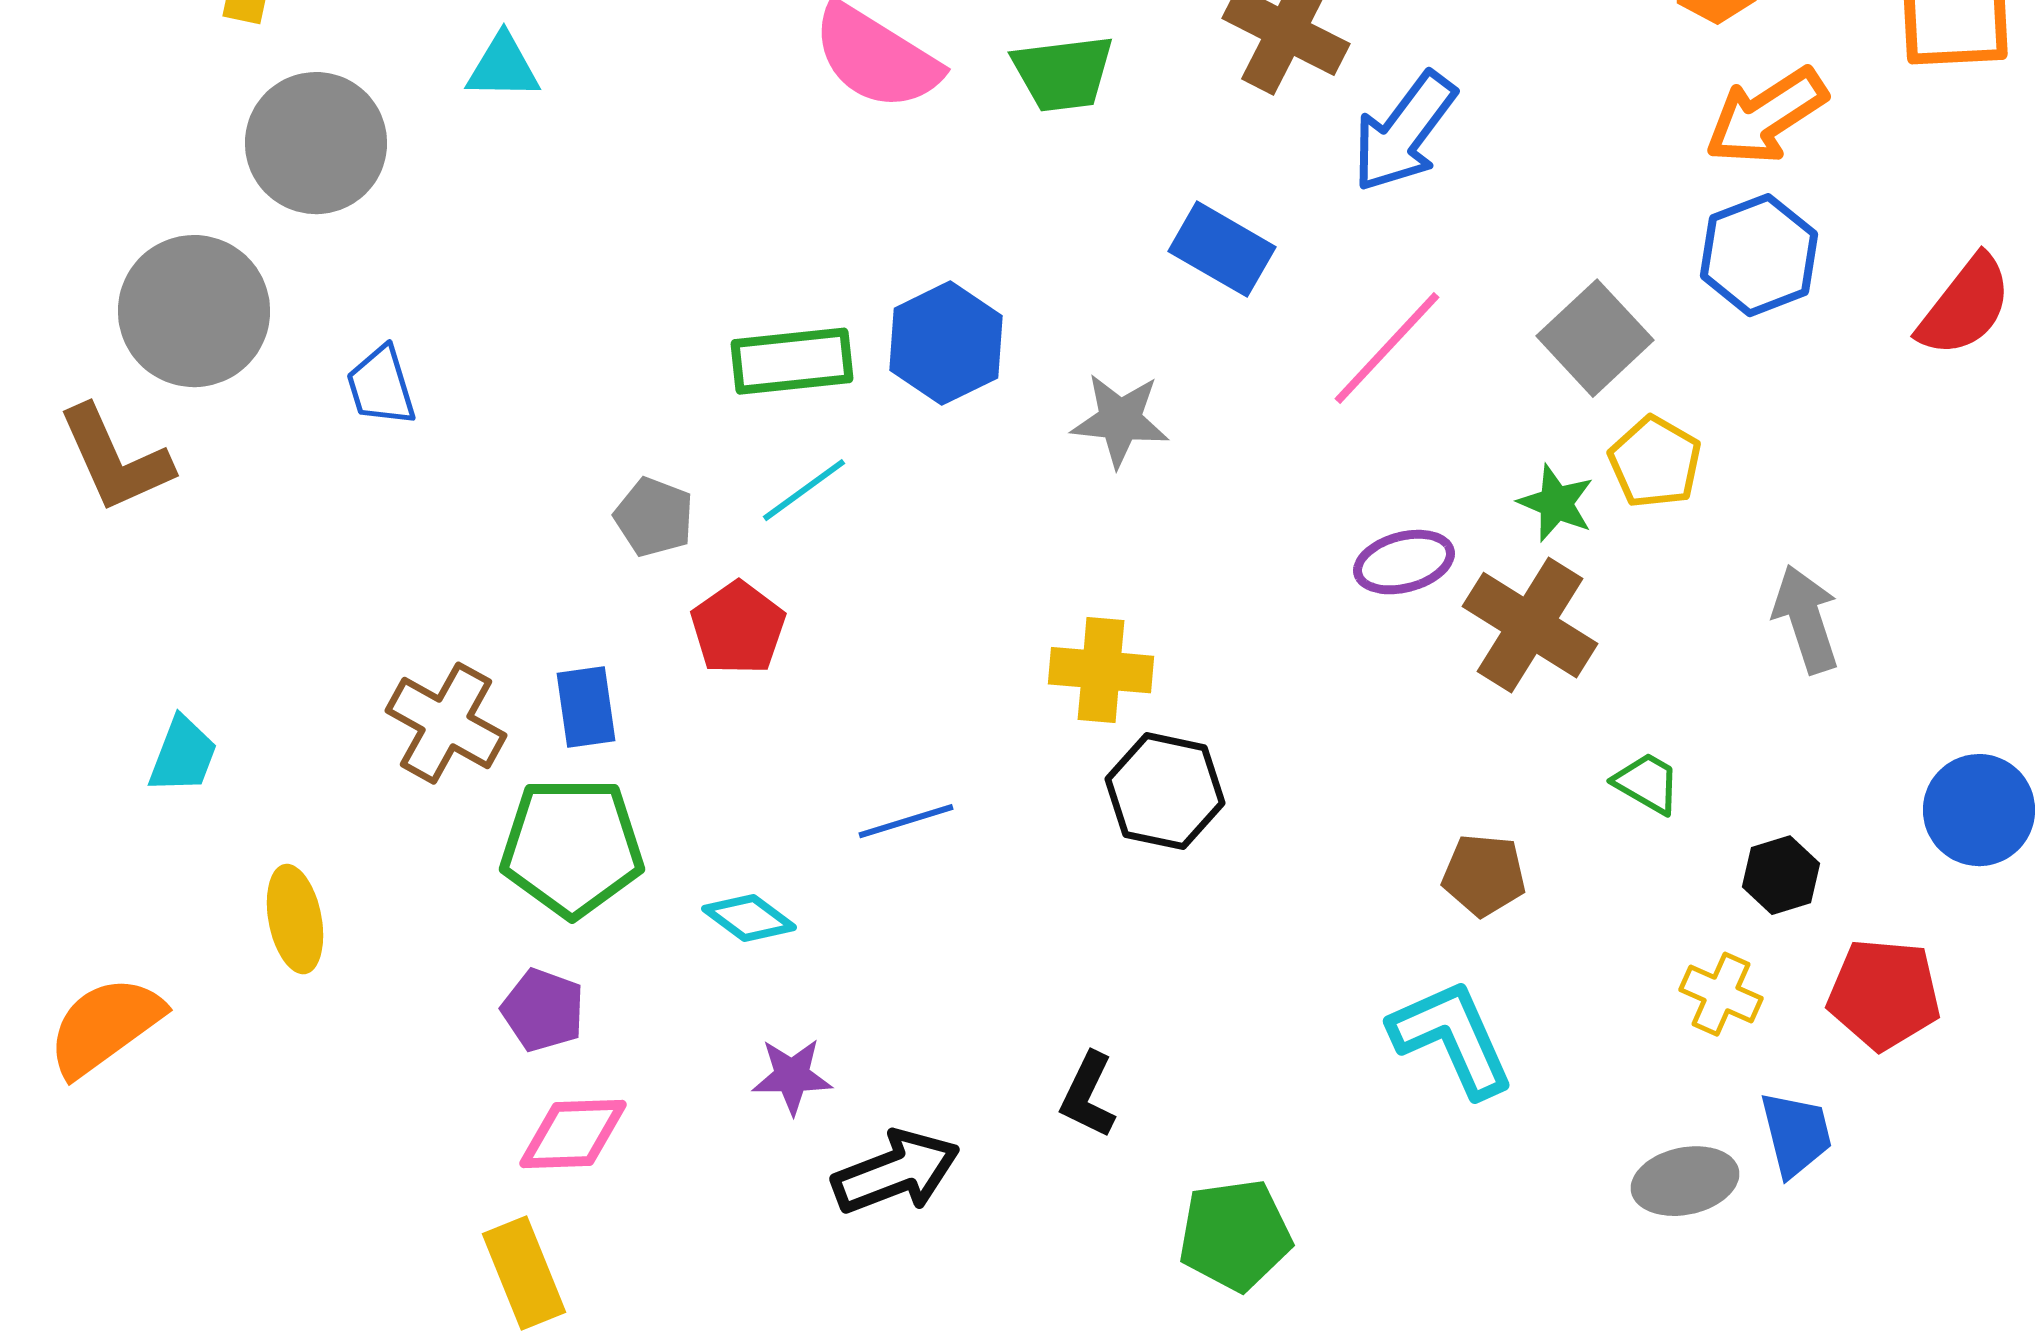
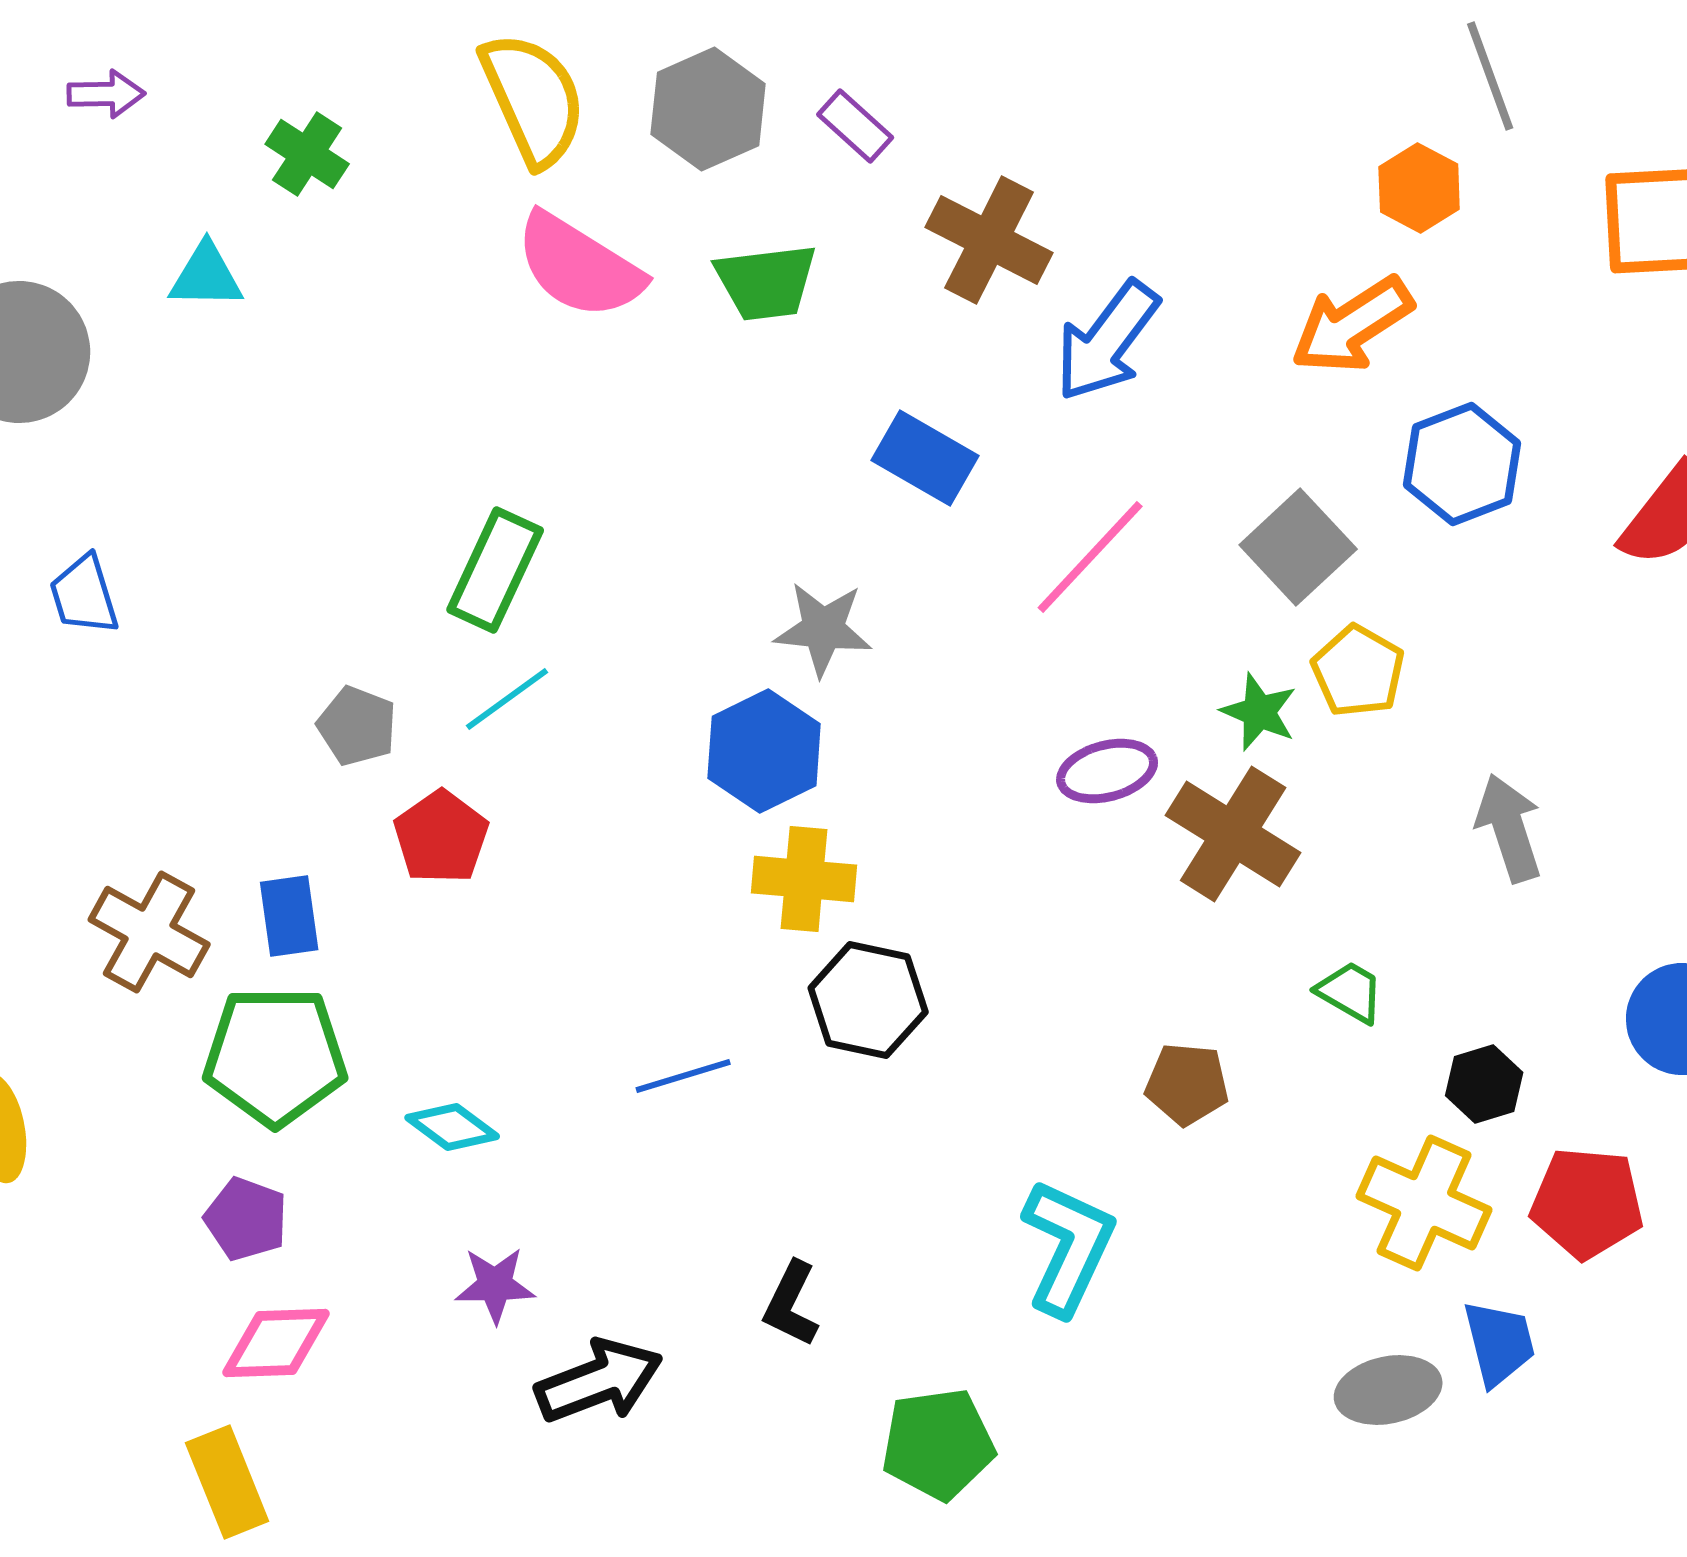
orange arrow: (1766, 116) -> (1352, 325), moved
blue hexagon: (946, 343) -> (764, 751), moved
green rectangle: (792, 361) -> (495, 570), turned -59
blue line: (906, 821) -> (683, 1076), moved
yellow cross: (1721, 994) -> (1424, 1203), size x1.6
cyan L-shape: (1452, 1038) -> (1068, 1247), moved, turned 49

